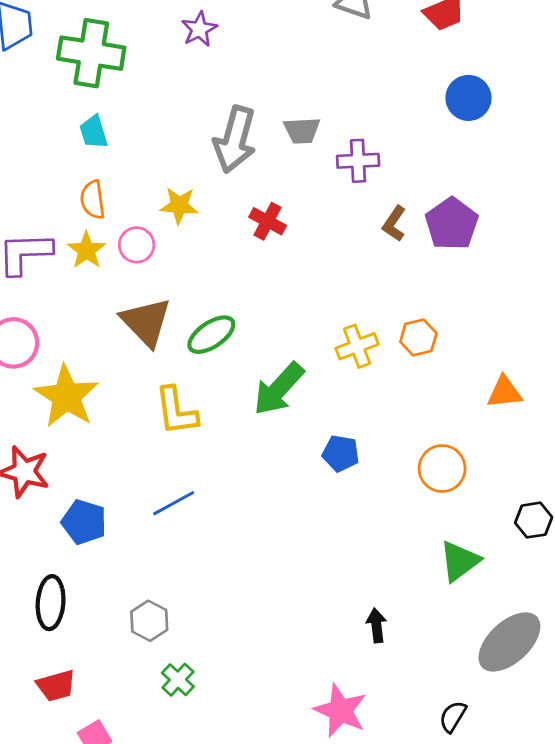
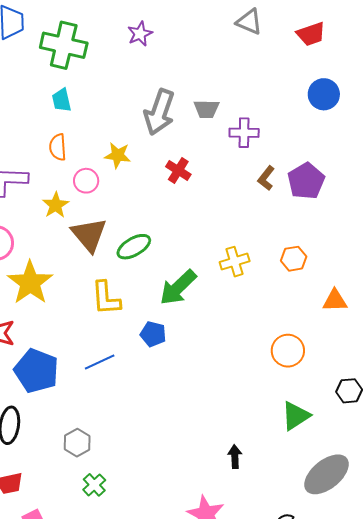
yellow star: (86, 250) -> (56, 205), moved
orange hexagon: (418, 337) -> (294, 259), moved
blue pentagon: (341, 453) -> (153, 334), moved
blue pentagon: (84, 522) -> (36, 371), size x1.4

